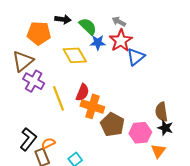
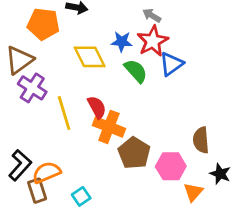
green semicircle: (88, 26) -> (136, 71), moved
red semicircle: (83, 92) -> (97, 107), turned -54
black star: (165, 128) -> (220, 174), moved
orange semicircle: (48, 143) -> (46, 172), size x1.5

